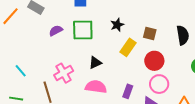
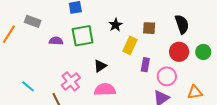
purple semicircle: (56, 31) -> (56, 41), turned 40
red circle: (154, 61) -> (179, 52), moved
purple rectangle: (128, 91) -> (145, 65), moved

